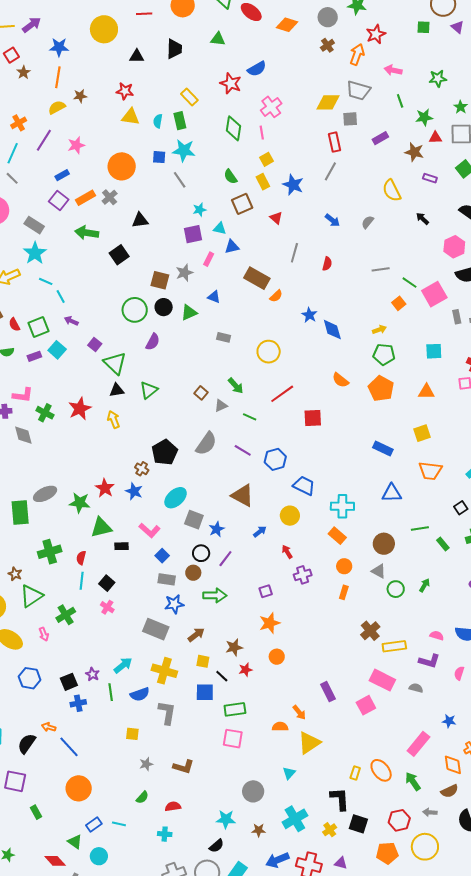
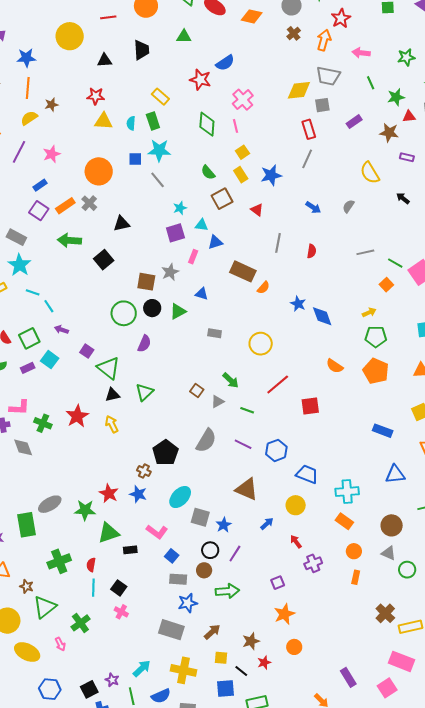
blue star: (293, 185) -> (271, 175), turned -30

